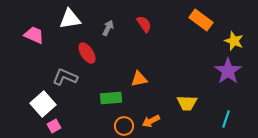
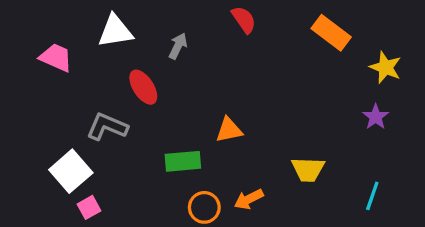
red semicircle: (144, 24) -> (244, 20), moved
purple star: (228, 71) -> (376, 117), size x0.6

